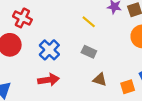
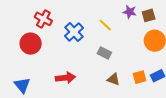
blue cross: (49, 50) -> (74, 32), moved
orange square: (128, 87) -> (140, 77), moved

